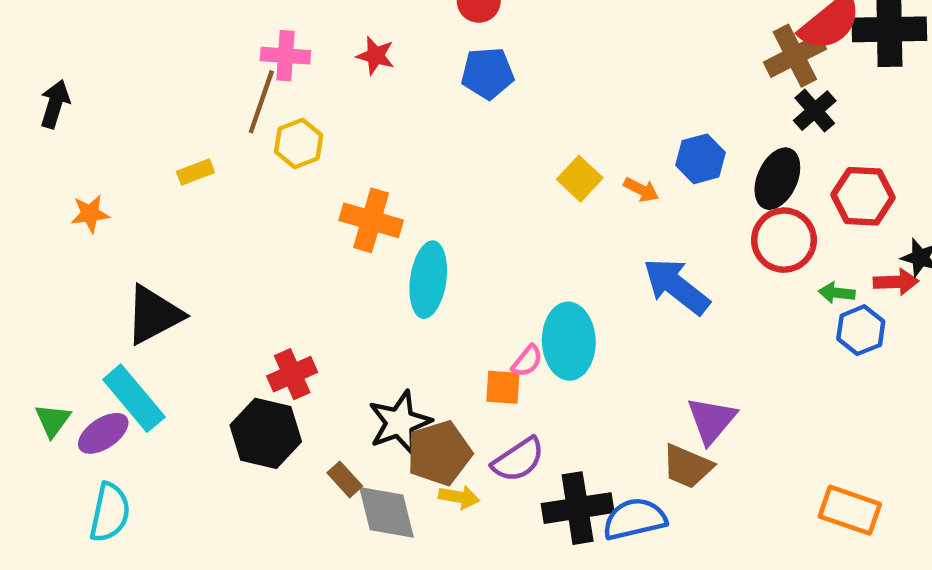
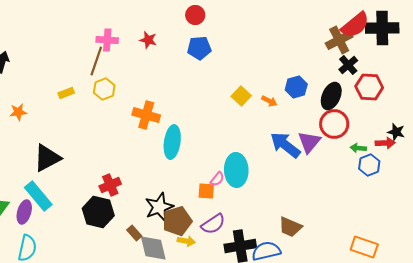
yellow hexagon: (299, 143) -> (104, 89), moved
red hexagon: (863, 196) -> (369, 87), moved
purple triangle: (712, 420) -> (309, 142), moved
purple ellipse: (103, 433) -> (24, 212), turned -40

